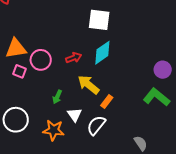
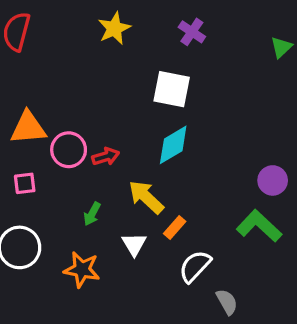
red arrow: (74, 58) -> (106, 157), moved
pink square: (19, 71) -> (25, 183), moved, turned -32
white triangle: (75, 115) -> (134, 244), moved
white semicircle: (96, 125) -> (195, 266), moved

